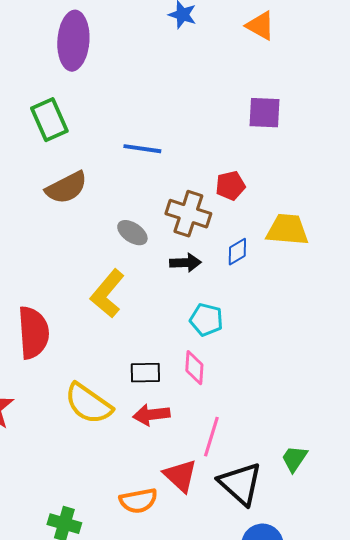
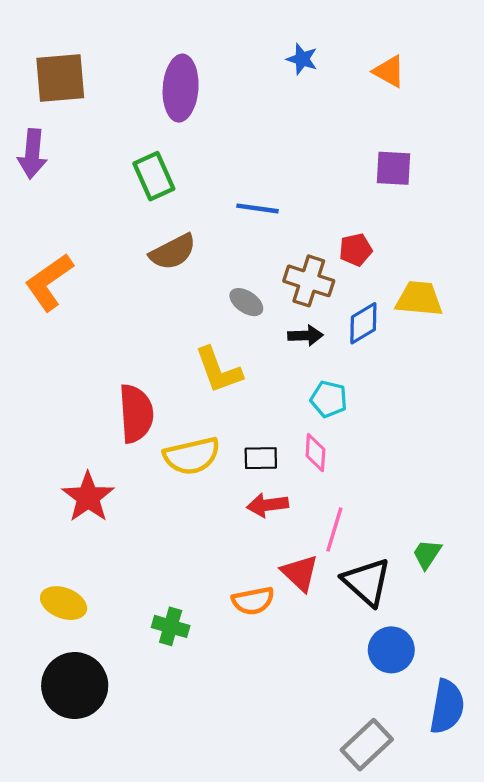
blue diamond: (237, 252) -> (363, 323), size x1.4
yellow L-shape: (107, 294) -> (218, 370), turned -60
yellow semicircle: (88, 404) -> (192, 456), moved, turned -48

